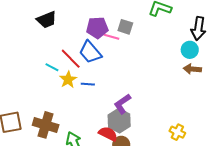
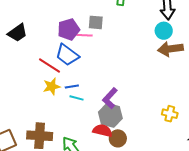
cyan line: (52, 67) -> (77, 98), moved
brown arrow: (192, 69) -> (170, 49), size x1.4
yellow star: (68, 80) -> (52, 86), turned 30

